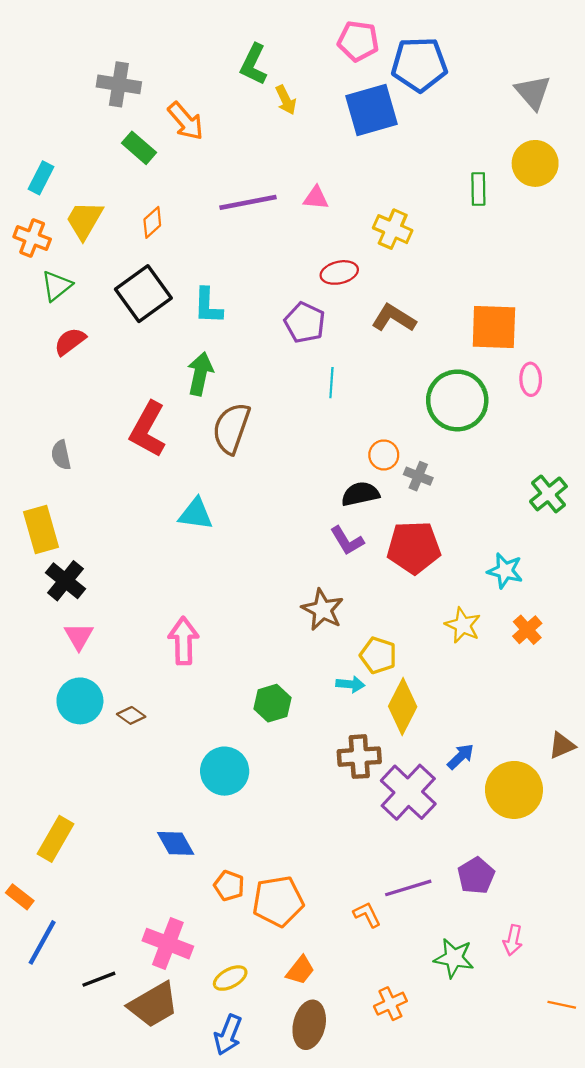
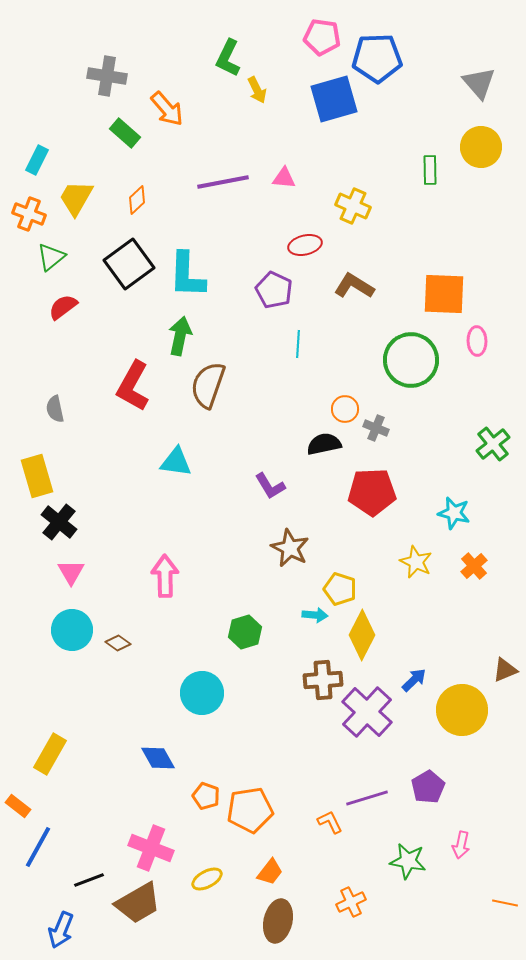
cyan L-shape: (208, 306) -> (187, 275), size x1.4
purple L-shape: (347, 541) -> (270, 486), moved
blue arrow: (228, 1035) -> (61, 930), moved

